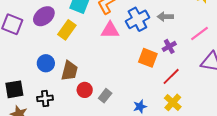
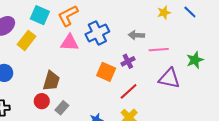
gray arrow: (165, 17) -> (136, 35), moved
pink line: (200, 34) -> (159, 50), turned 30
brown trapezoid: (69, 71) -> (51, 81), moved

